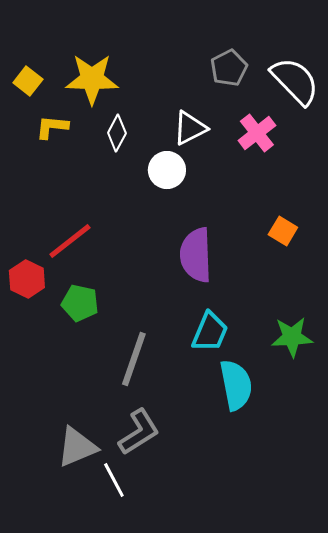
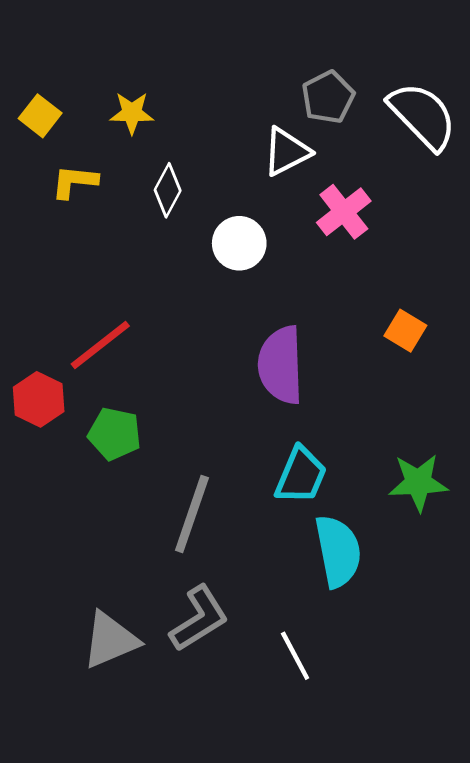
yellow star: (92, 79) -> (132, 113), size x0.6
white triangle: (190, 128) -> (286, 152), moved
pink cross: (257, 133) -> (344, 212), moved
white line: (114, 480) -> (295, 656), moved

